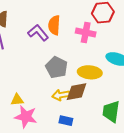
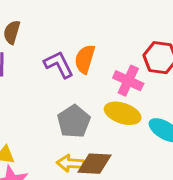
yellow ellipse: (90, 72) -> (123, 113), moved

